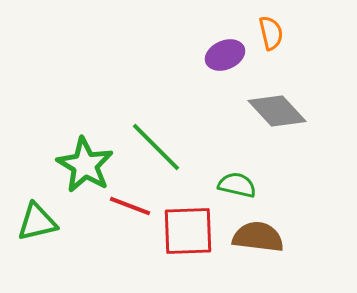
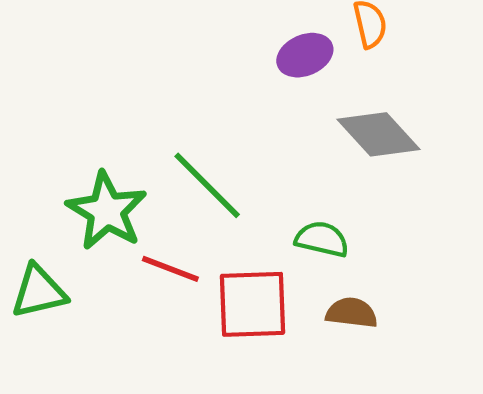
brown semicircle: (258, 237) -> (352, 313), size x0.7

